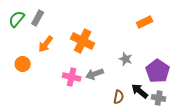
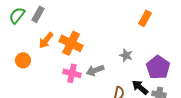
orange rectangle: (145, 22) -> (145, 18), turned -35
orange cross: (83, 41) -> (71, 43), moved

